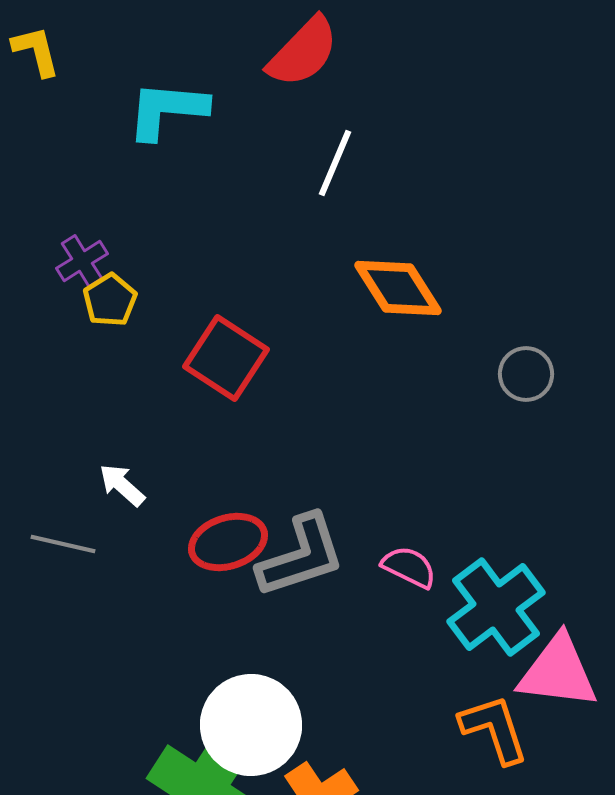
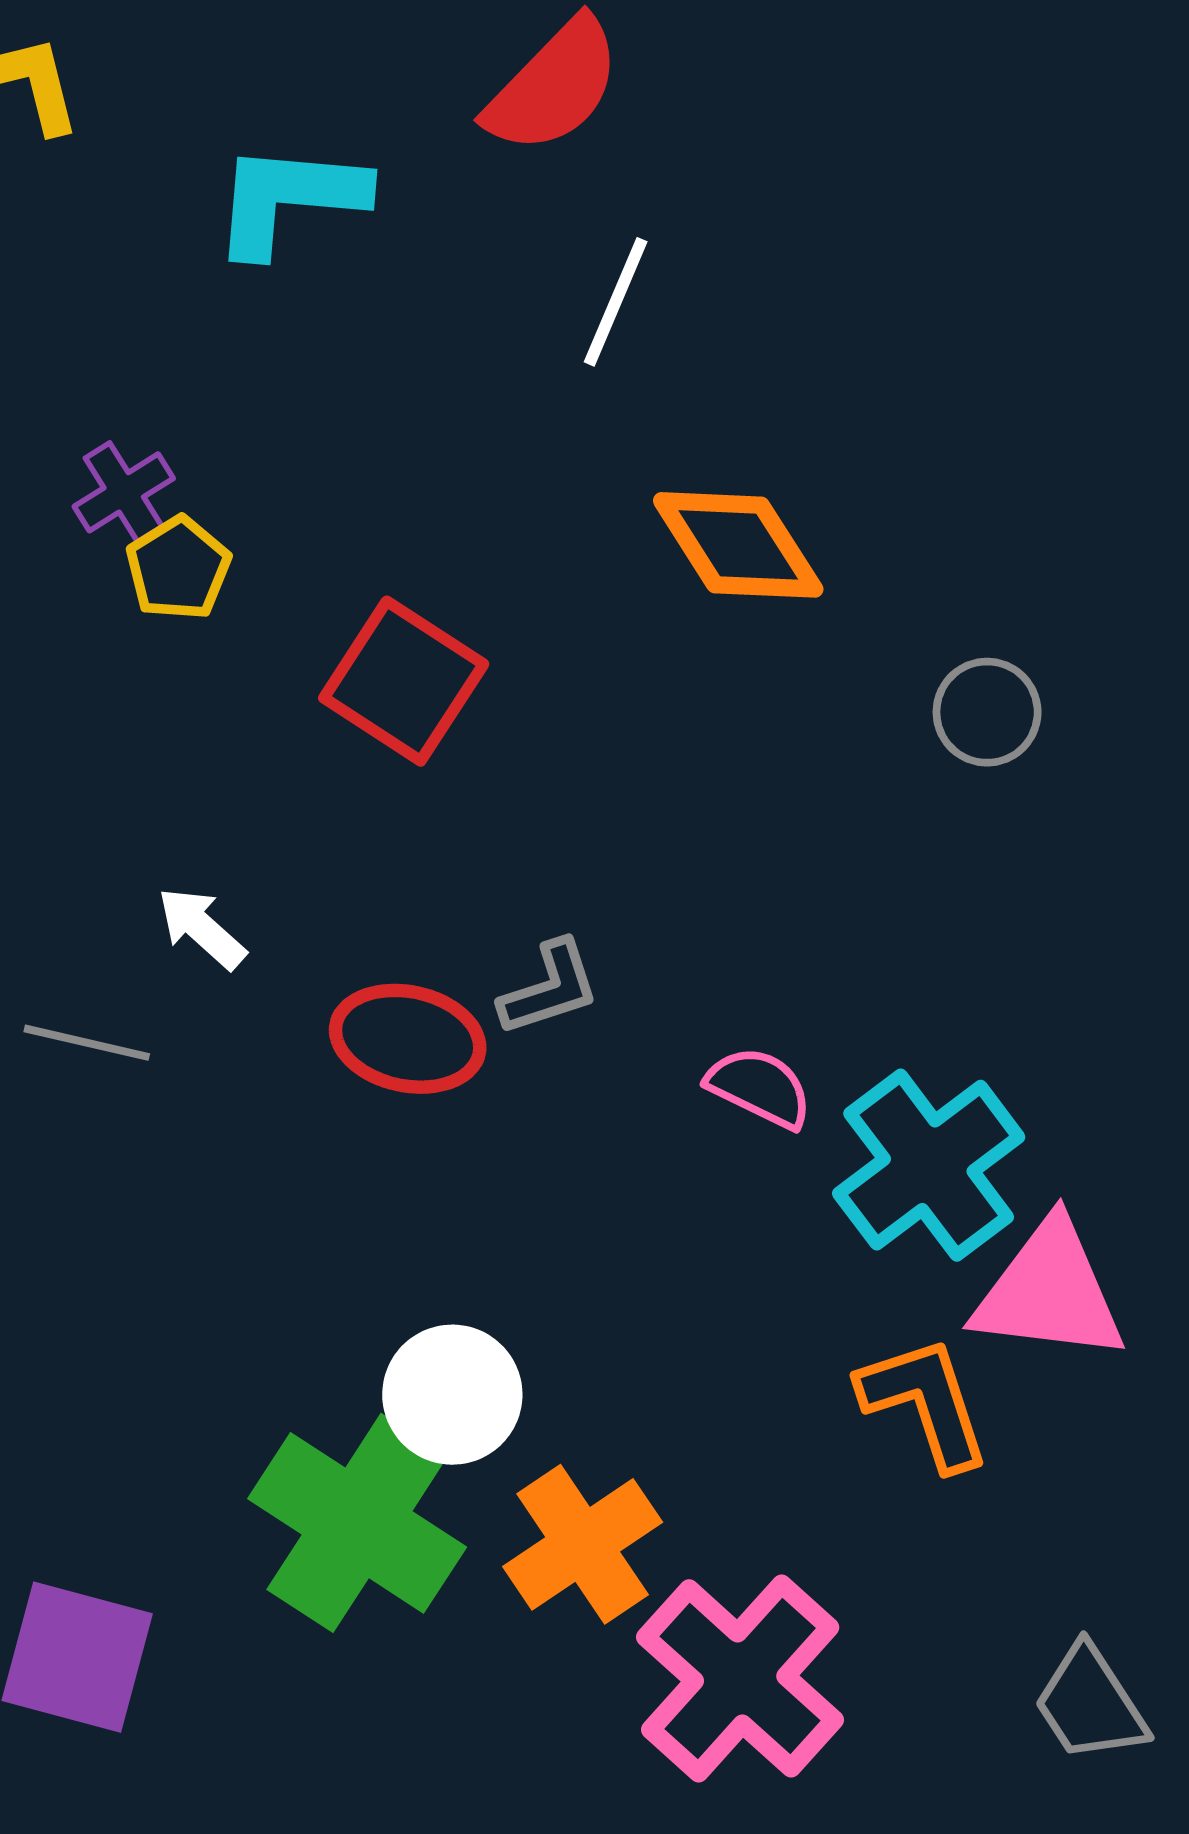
red ellipse: (228, 542) -> (408, 1039), turned 30
gray L-shape: (301, 556) -> (550, 988), moved, size x0.6
white circle: (251, 725) -> (452, 1395), size x0.7

